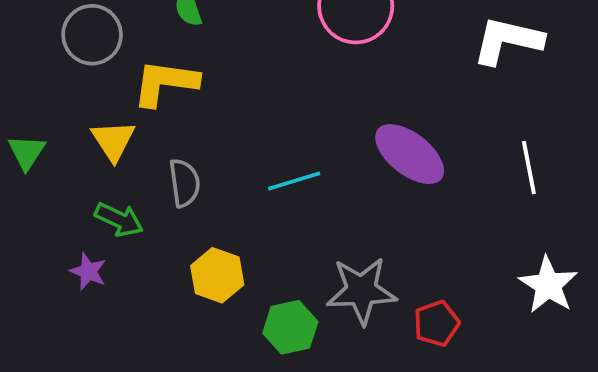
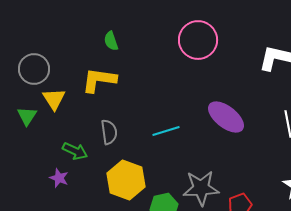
gray circle: (92, 35) -> (34, 69), moved
yellow triangle: (113, 141) -> (54, 99), moved
yellow hexagon: (217, 275) -> (126, 180), size x1.4

